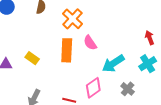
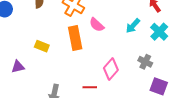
yellow rectangle: (32, 58) -> (42, 46), moved
cyan arrow: (113, 64) -> (133, 26), moved, size x0.7

